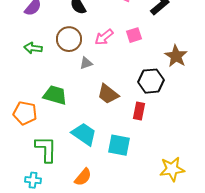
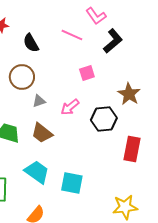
pink arrow: (104, 37) -> (70, 107), moved
brown trapezoid: (108, 94) -> (42, 133), moved
red rectangle: (139, 111) -> (132, 149), moved, size x1.4

